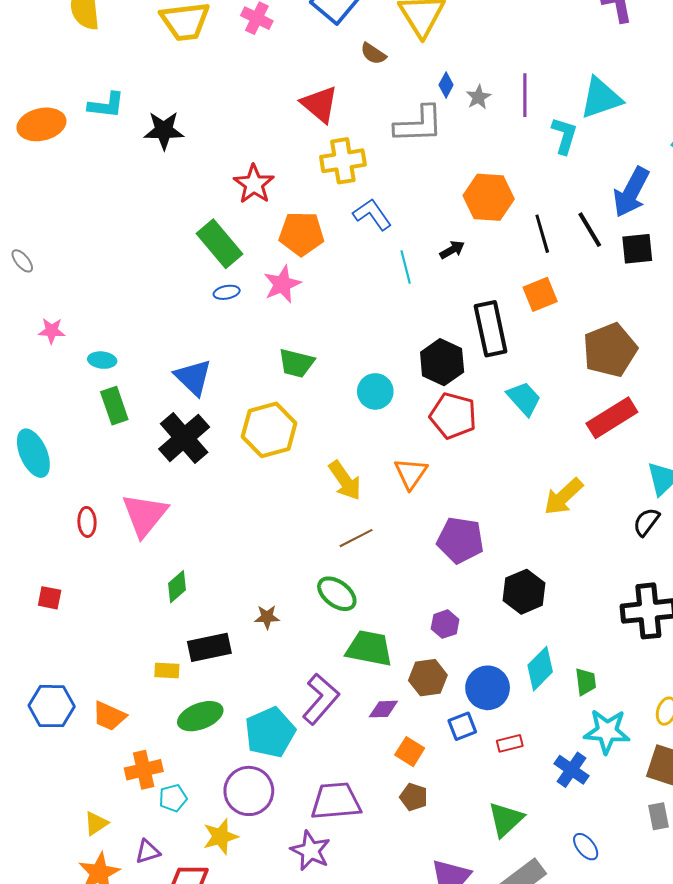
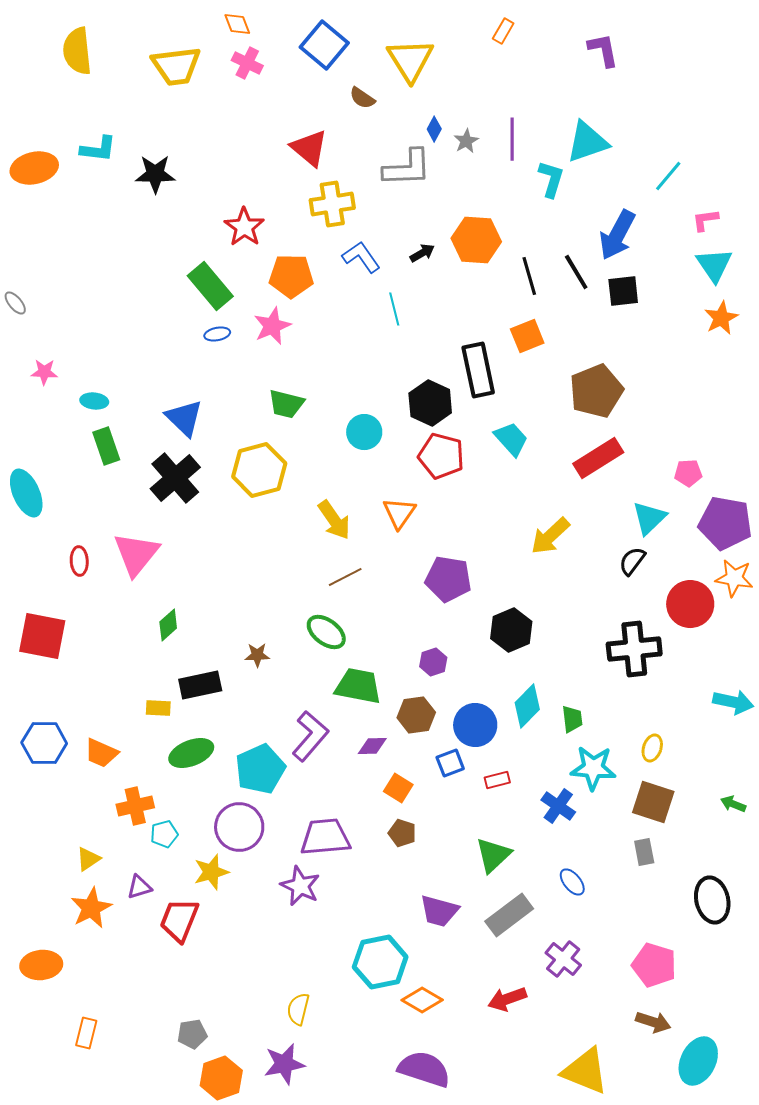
black arrow: (452, 250) -> (422, 253), moved
red square: (50, 598) -> (42, 636), size x2.0

